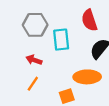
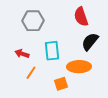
cyan rectangle: (61, 40) -> (52, 51), moved
red arrow: (34, 60) -> (22, 54), moved

